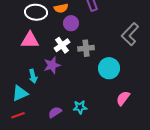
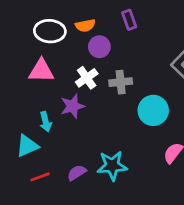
cyan star: (80, 107) -> (112, 166), size x1.5
red line: (18, 115) -> (40, 177), moved

